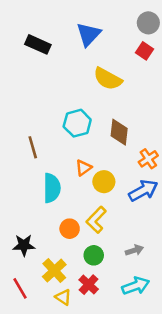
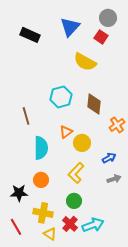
gray circle: (148, 23) -> (108, 18), moved
red square: (145, 51) -> (101, 37), moved
blue arrow: (143, 191) -> (109, 158), moved, size x0.6
orange circle: (70, 229) -> (41, 180), moved
gray arrow: (134, 250) -> (114, 179), moved
yellow cross: (54, 271) -> (43, 213), turned -36
cyan arrow: (136, 286) -> (93, 225), moved

